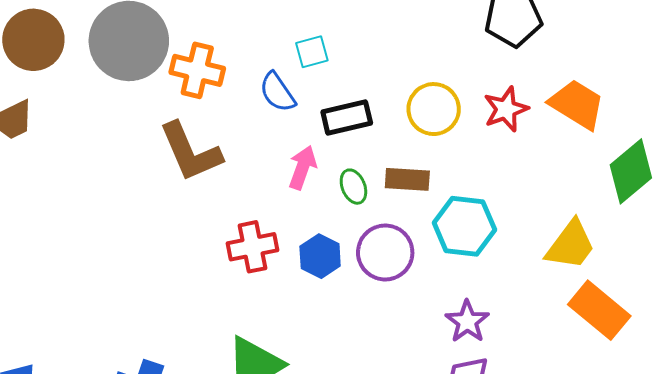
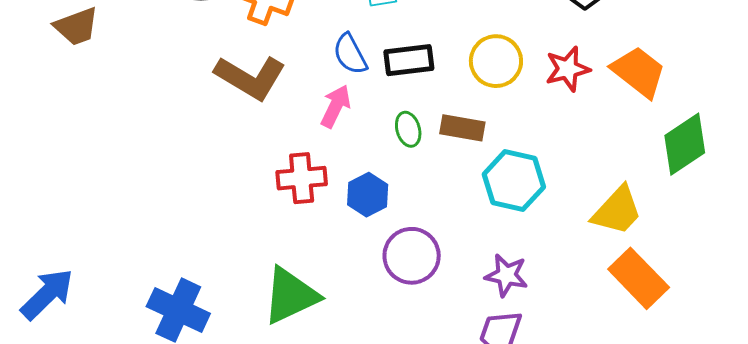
blue semicircle: (277, 92) -> (350, 54), moved
brown L-shape: (190, 152) -> (250, 77), turned -42
pink arrow: (302, 168) -> (336, 106), moved
purple circle: (385, 252) -> (412, 256), moved
purple star: (467, 321) -> (506, 275), turned -30

